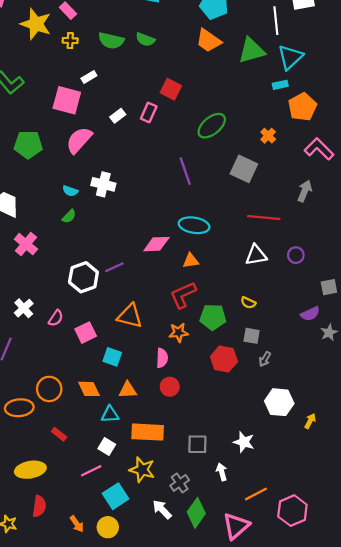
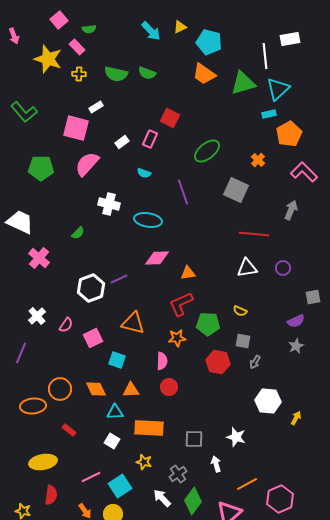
cyan semicircle: (70, 191) -> (144, 173), moved
cyan ellipse: (194, 225) -> (148, 220), moved
gray star: (329, 333) -> (296, 346), moved
yellow star: (142, 470) -> (144, 462), size x0.7
pink line: (91, 471) -> (91, 477), moved

